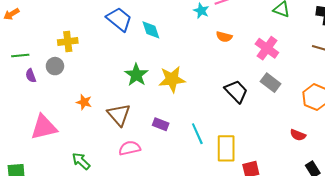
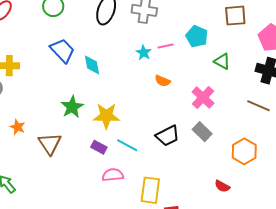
black trapezoid: (236, 91) -> (168, 136), turned 100
purple rectangle: (161, 124) -> (99, 147), moved
cyan line: (197, 134) -> (127, 145), moved, turned -45
pink semicircle: (130, 148) -> (113, 175), moved

